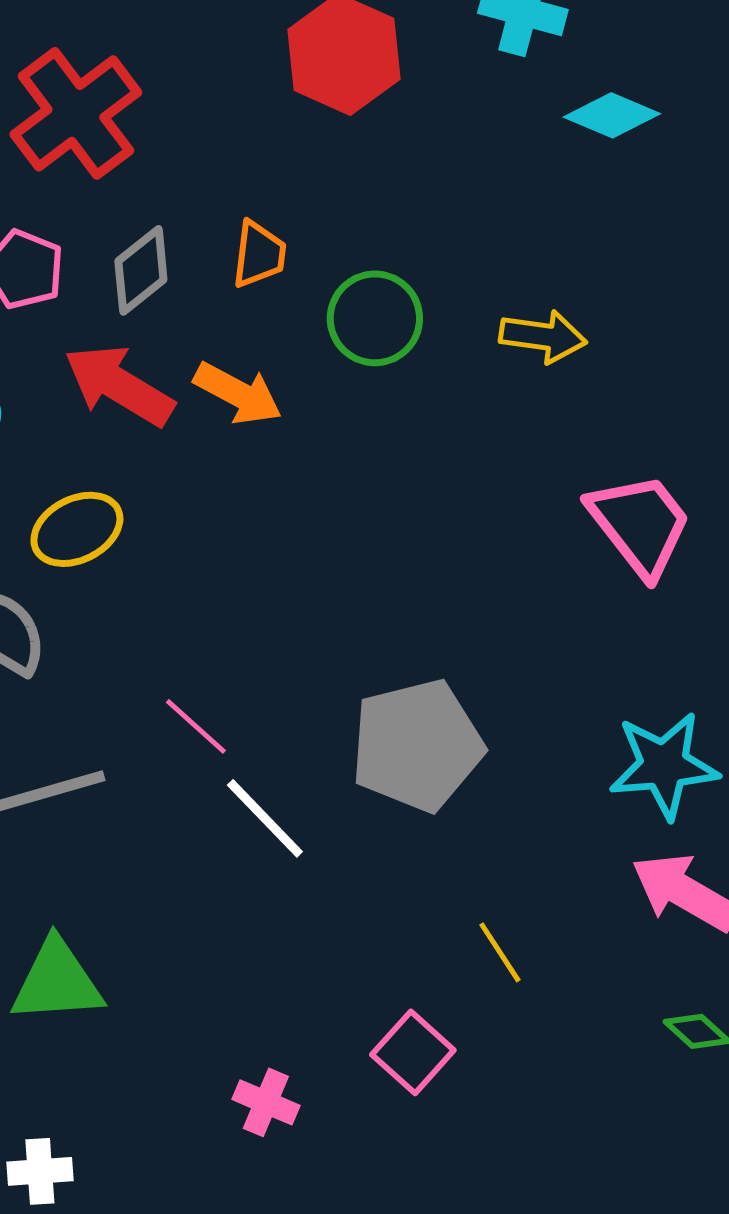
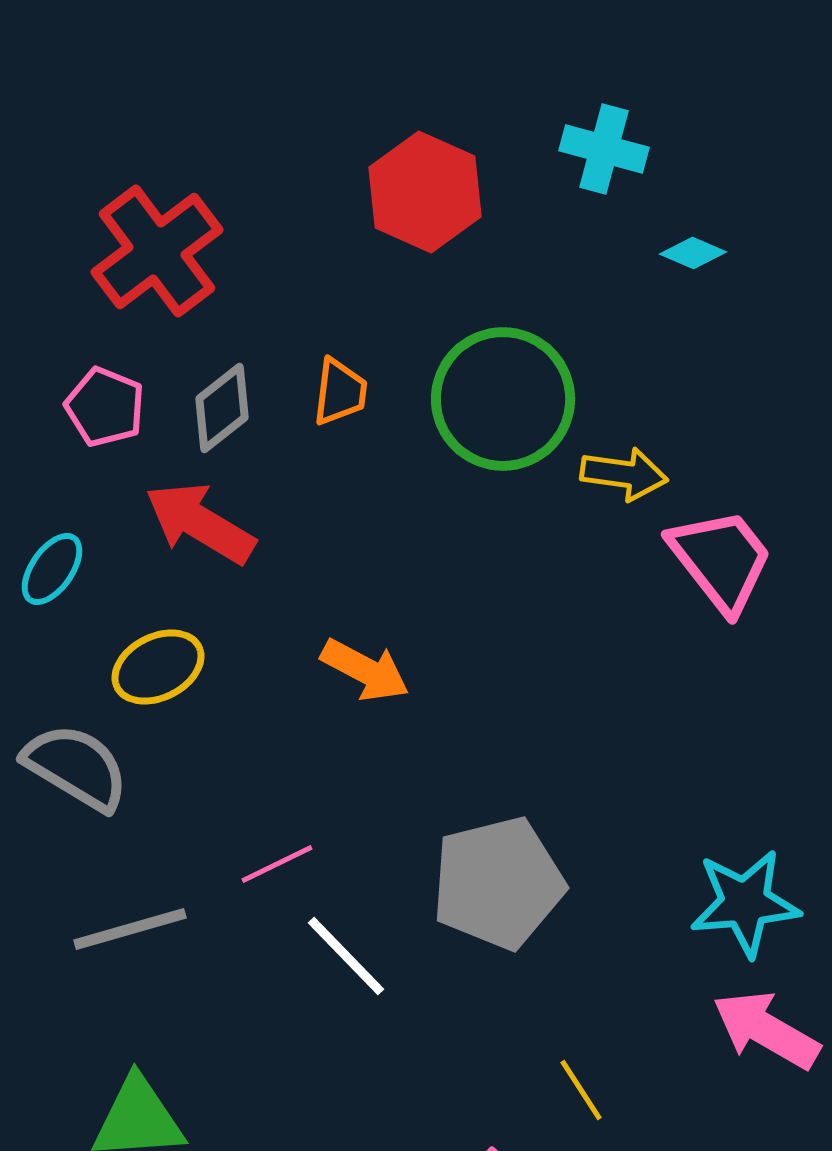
cyan diamond: (612, 115) -> (693, 253), size x0.7
green circle: (375, 318) -> (503, 399), moved, size x1.5
orange arrow: (238, 393) -> (365, 670), moved
pink trapezoid: (640, 524) -> (721, 560), moved
pink line: (196, 726) -> (277, 864), turned -68

